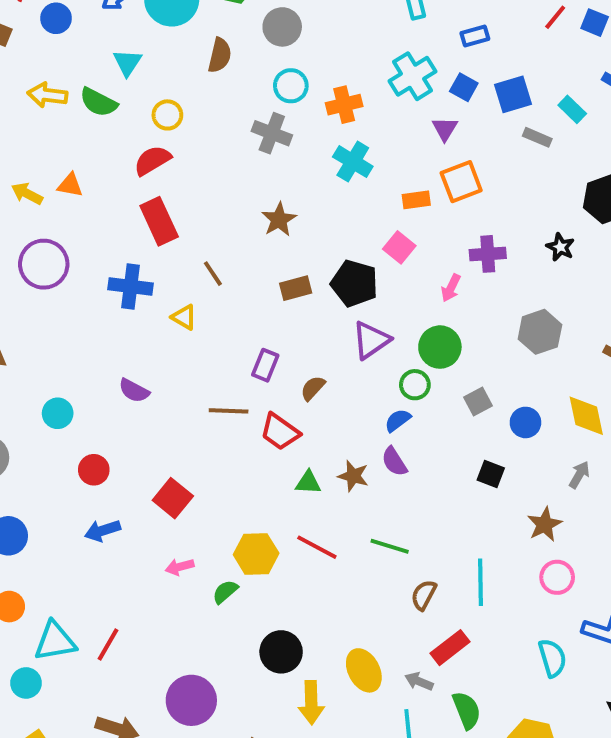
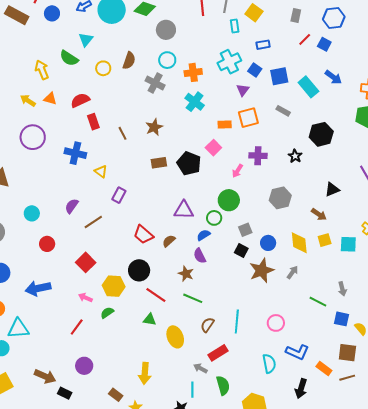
brown semicircle: (220, 55) -> (129, 61), moved
yellow arrow: (47, 95) -> (42, 70), moved, turned 54
cyan rectangle: (572, 109) -> (308, 87), size x1.5
gray rectangle: (537, 137) -> (283, 111), moved
red semicircle: (152, 160) -> (80, 100), moved
red rectangle: (159, 221) -> (93, 122), size x0.7
brown line: (213, 274) -> (122, 133), moved
purple triangle: (371, 340) -> (184, 210), moved, turned 30
purple rectangle: (265, 365) -> (119, 195), moved
brown semicircle: (313, 388) -> (169, 241), moved
purple semicircle: (134, 391) -> (72, 206), turned 91
brown line: (229, 411) -> (93, 222), moved, turned -42
black square: (491, 474) -> (241, 251), moved
brown star: (353, 476) -> (186, 274), moved
green triangle: (308, 482) -> (150, 320), moved
brown star: (545, 524) -> (262, 270), moved, size x1.4
blue arrow: (102, 531) -> (38, 288), moved, size x1.4
yellow hexagon: (256, 554) -> (114, 286), moved
pink arrow: (180, 567) -> (85, 298), turned 32
red line: (108, 644) -> (77, 327), moved
black circle: (281, 652) -> (139, 270), moved
yellow ellipse: (364, 670) -> (175, 337), moved
purple circle: (191, 700) -> (84, 366), size x0.7

